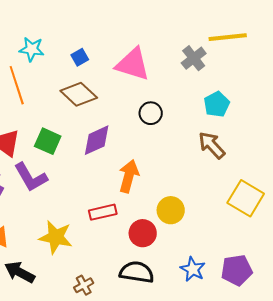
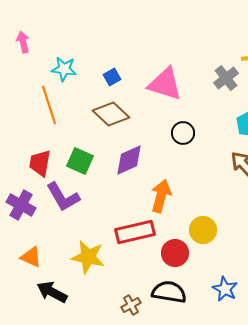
red rectangle: (103, 212) -> (135, 232), size x1.4
brown cross: (84, 285) -> (131, 305), moved

